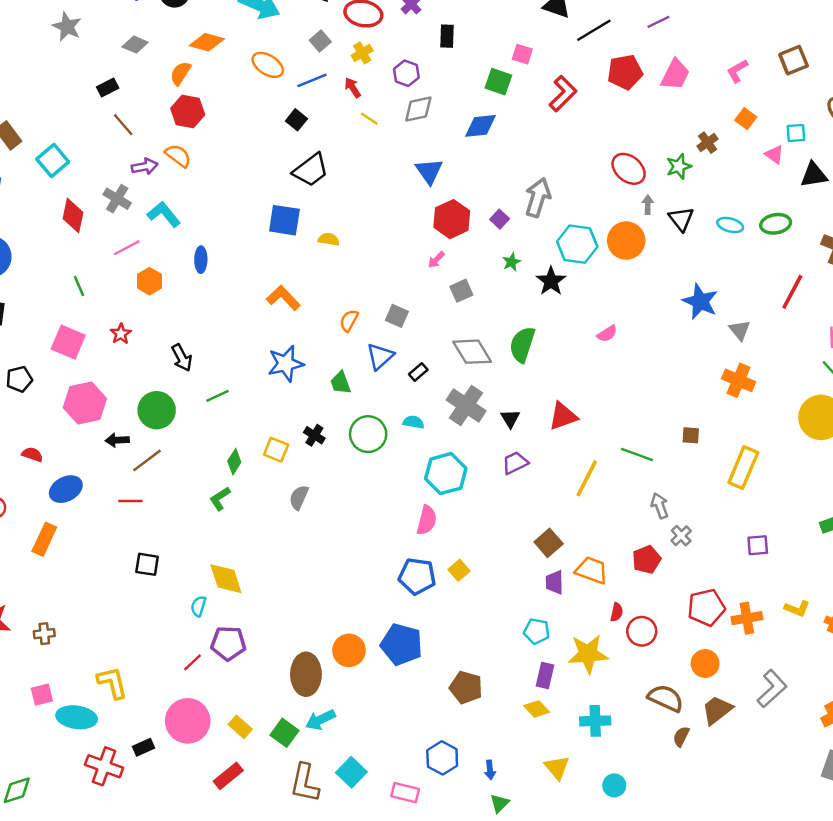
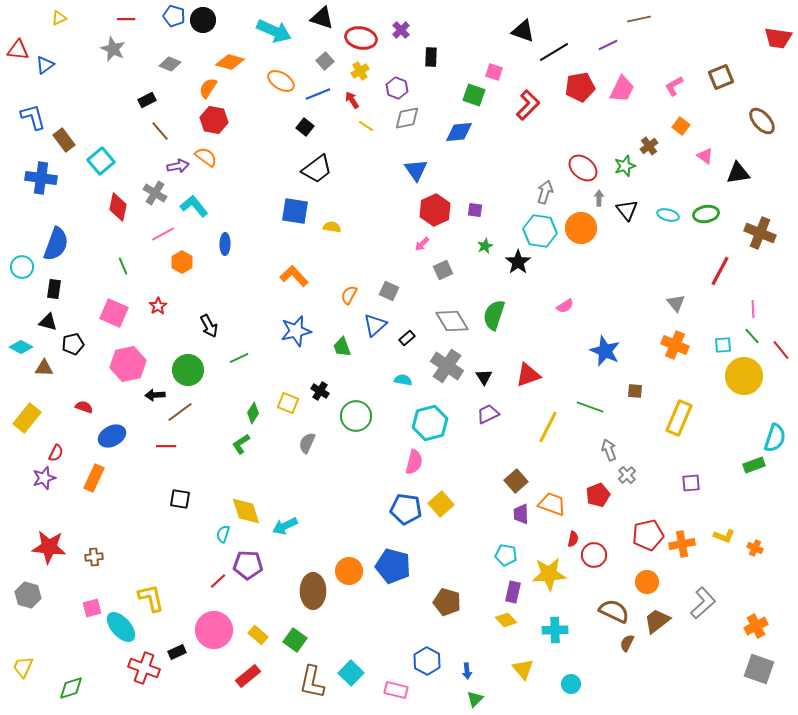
cyan square: (796, 133) -> (723, 345), moved
gray arrow: (538, 198) -> (545, 192), moved, size x0.7
purple square: (500, 219) -> (475, 210), turned -35
blue star: (700, 301) -> (605, 351), moved
green circle: (368, 434) -> (356, 416), moved
yellow square: (459, 570) -> (441, 504), size x1.4
cyan ellipse: (77, 717) -> (121, 627), turned 40
cyan arrow: (320, 720) -> (285, 526), moved

